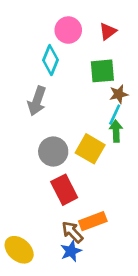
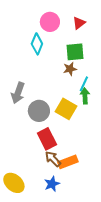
brown star: (119, 94) -> (70, 69), moved
gray arrow: (37, 101) -> (18, 93), moved
brown arrow: (72, 232) -> (53, 159), moved

